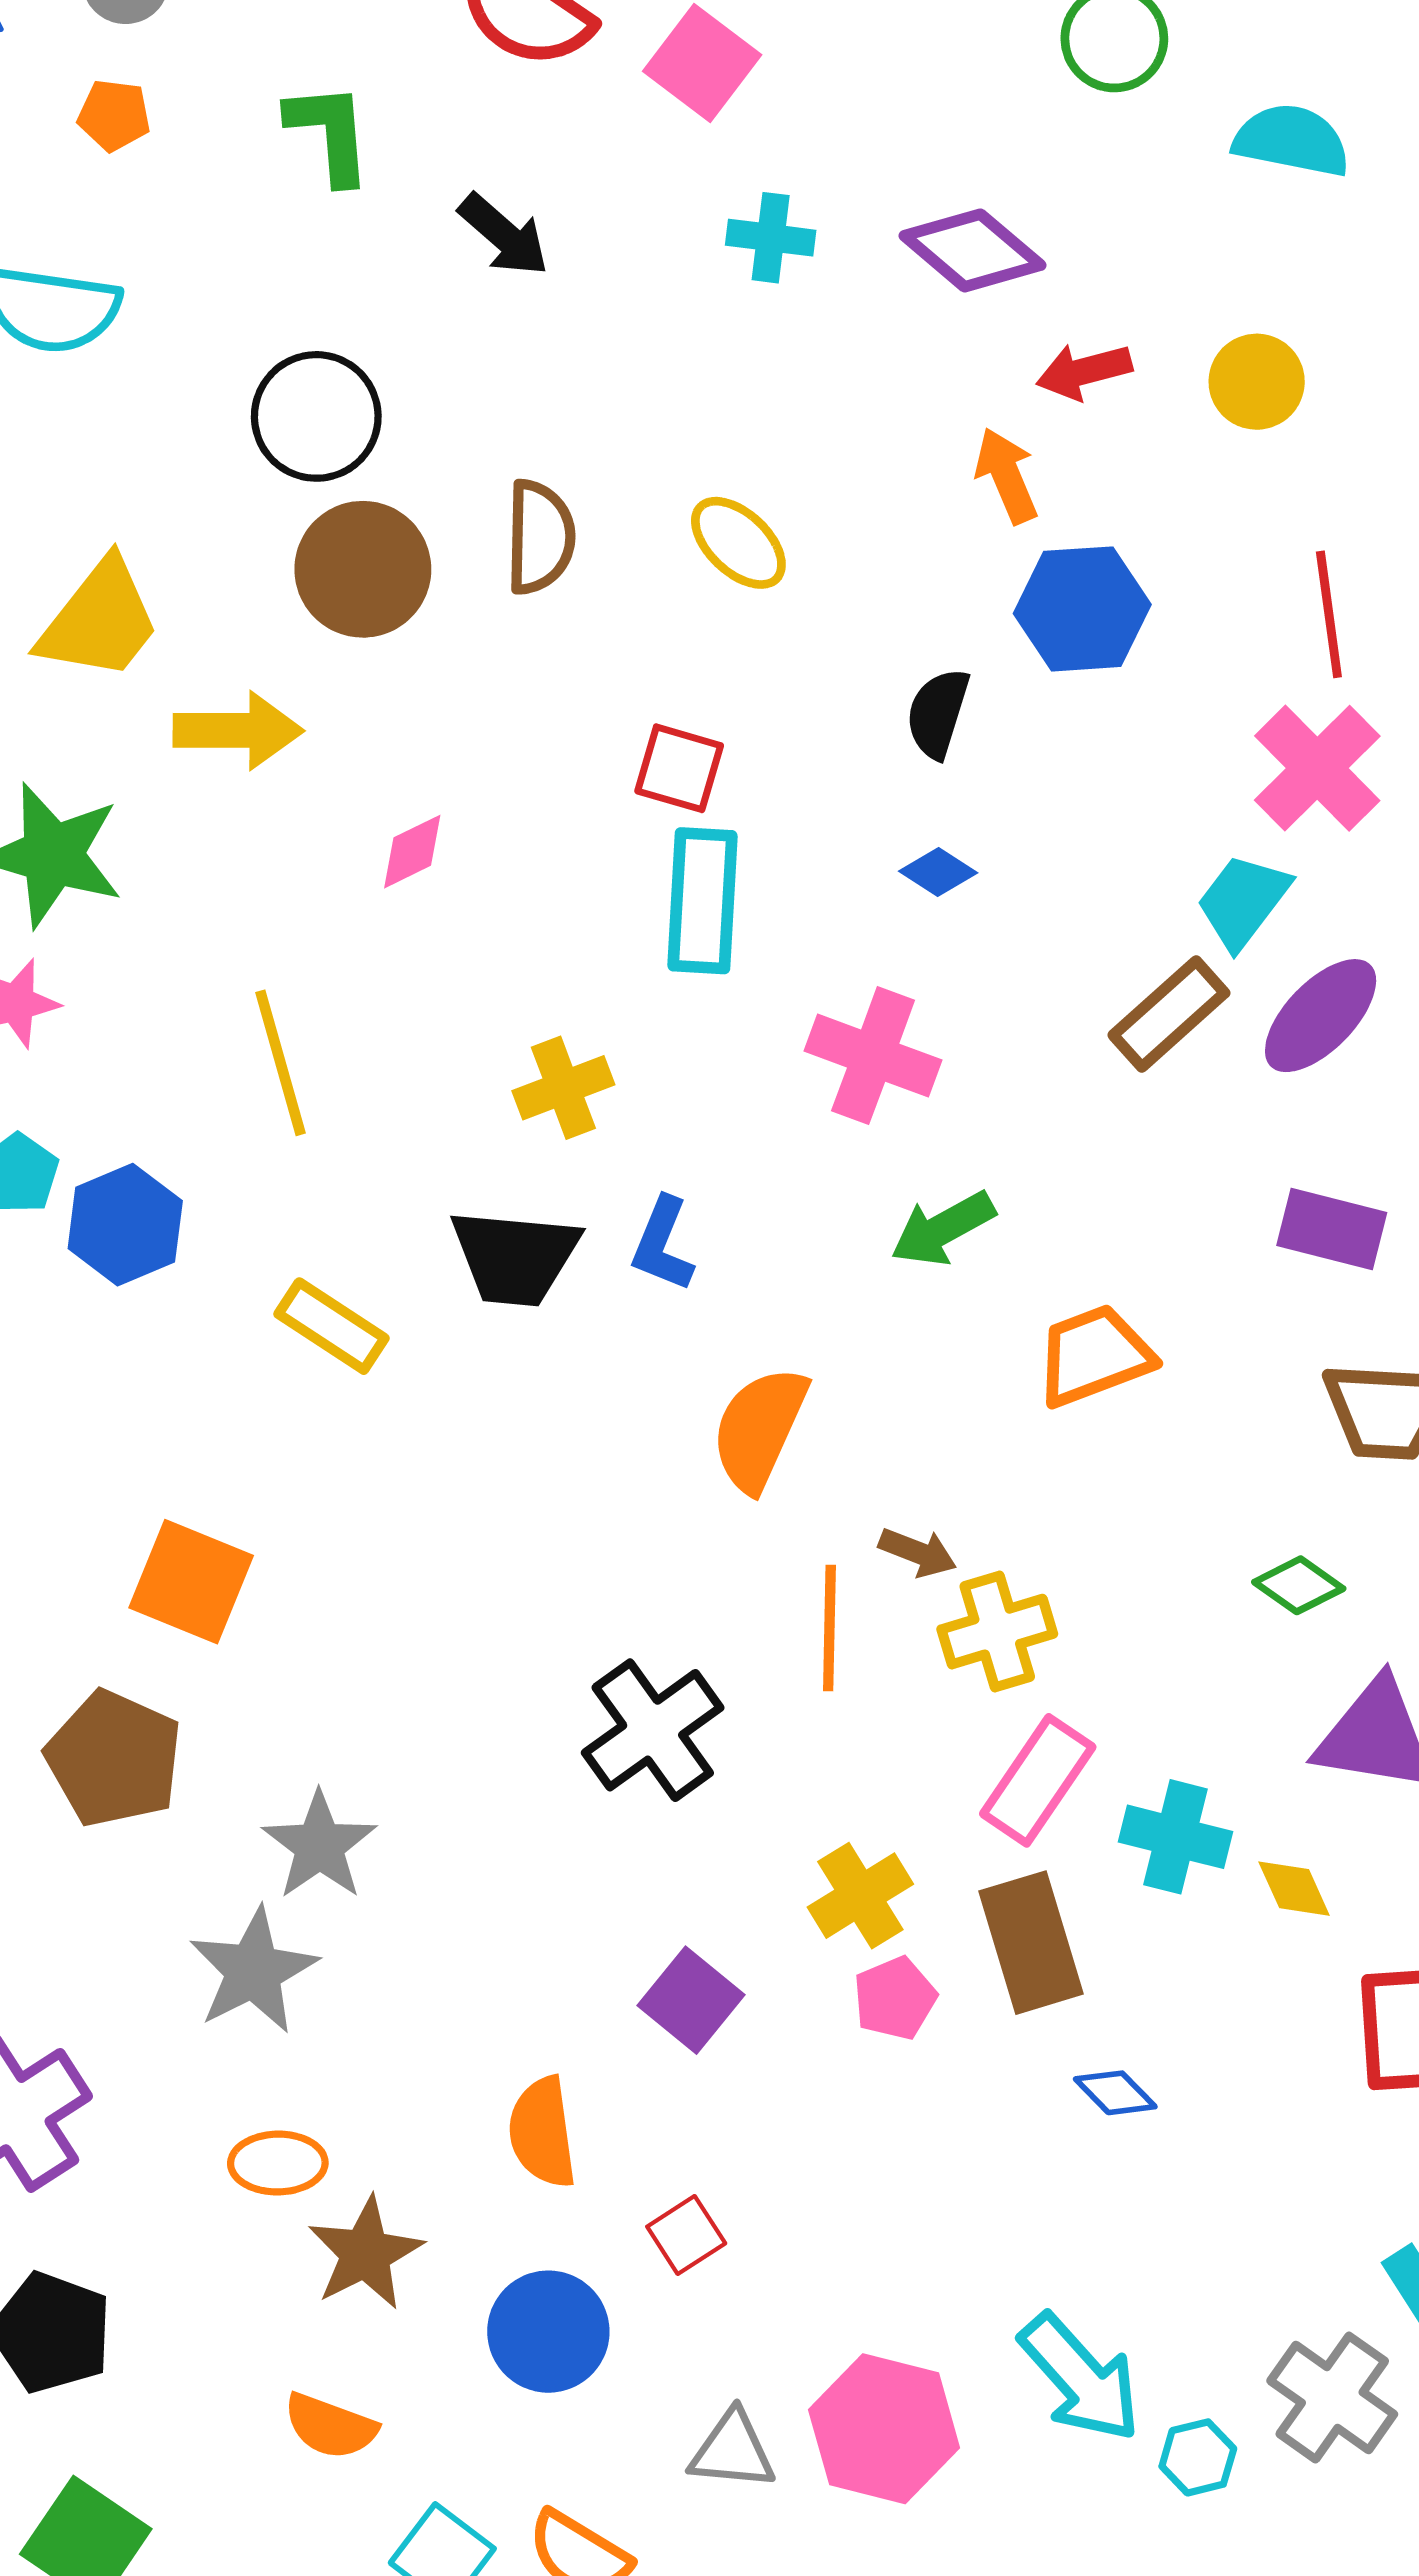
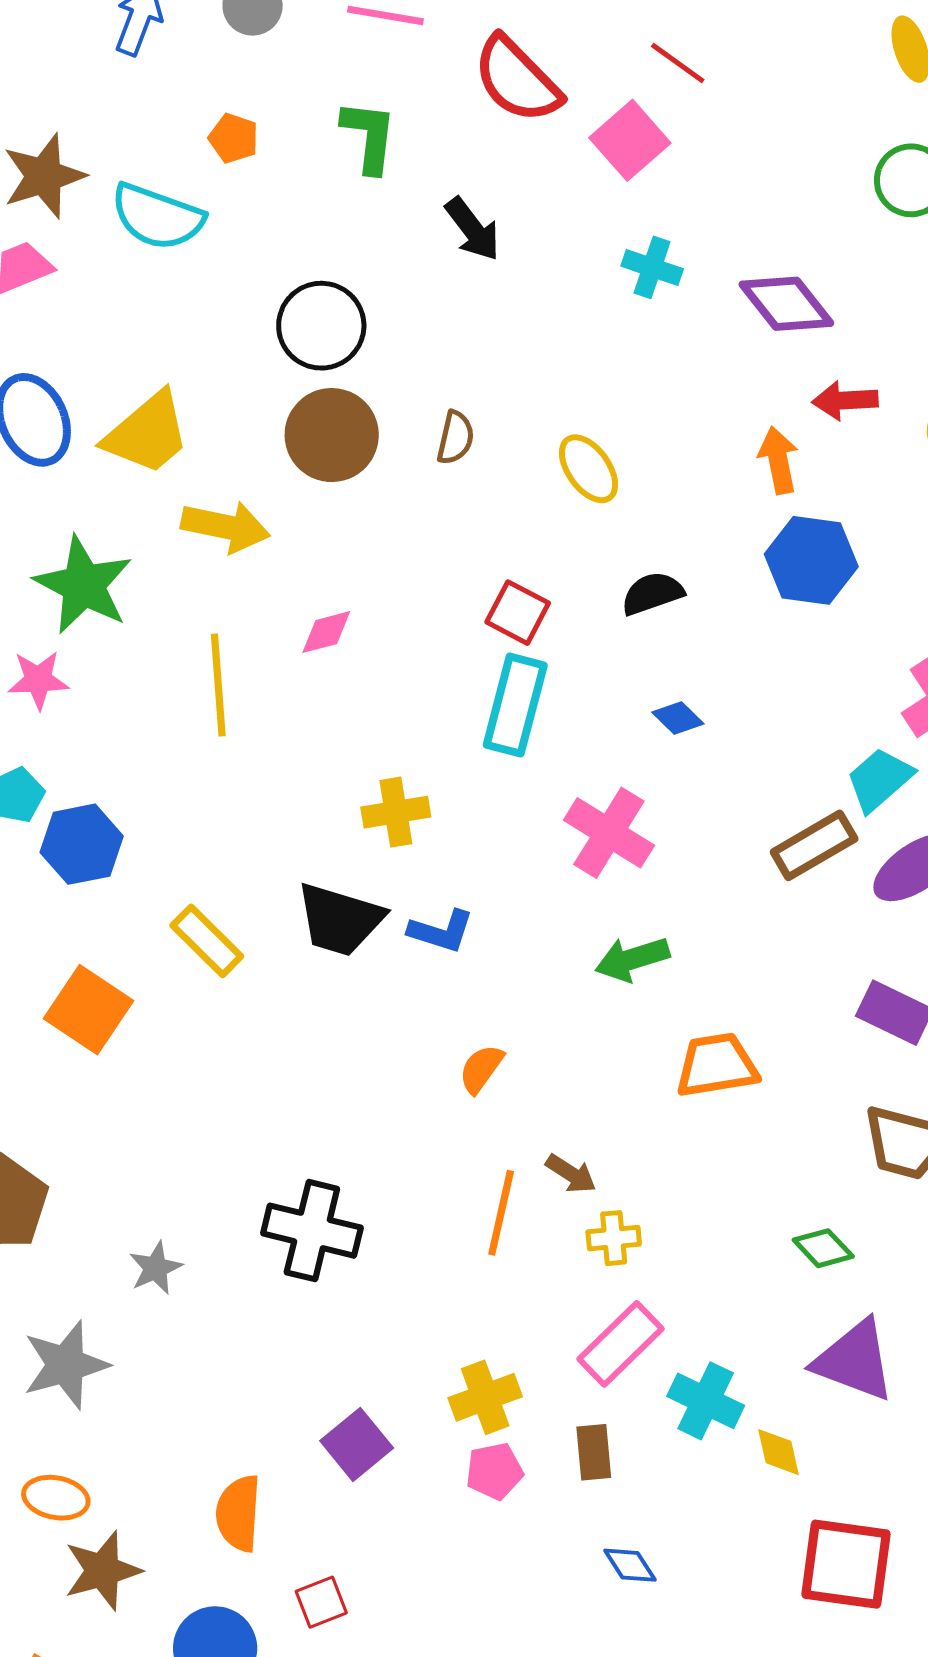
orange pentagon: (114, 115) -> (234, 138), moved
brown semicircle: (540, 537) -> (455, 438), size x0.7
black semicircle: (938, 713) -> (652, 593), moved, turned 42
yellow line: (281, 1063) -> (218, 685), moved
blue L-shape: (663, 1244) -> (441, 931), turned -106
orange semicircle: (759, 1429) -> (481, 1069), size x0.6
orange square: (191, 1582) -> (89, 1010), moved
yellow cross: (997, 1632) -> (614, 1238), size x0.7
black cross: (653, 1730) -> (312, 1231), moved, turned 38
gray star: (319, 1846) -> (156, 1268), moved, size x0.7
brown rectangle: (1031, 1943) -> (594, 1452), size x0.6

